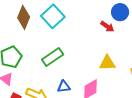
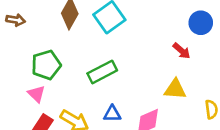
red arrow: (107, 26) -> (182, 51), moved

